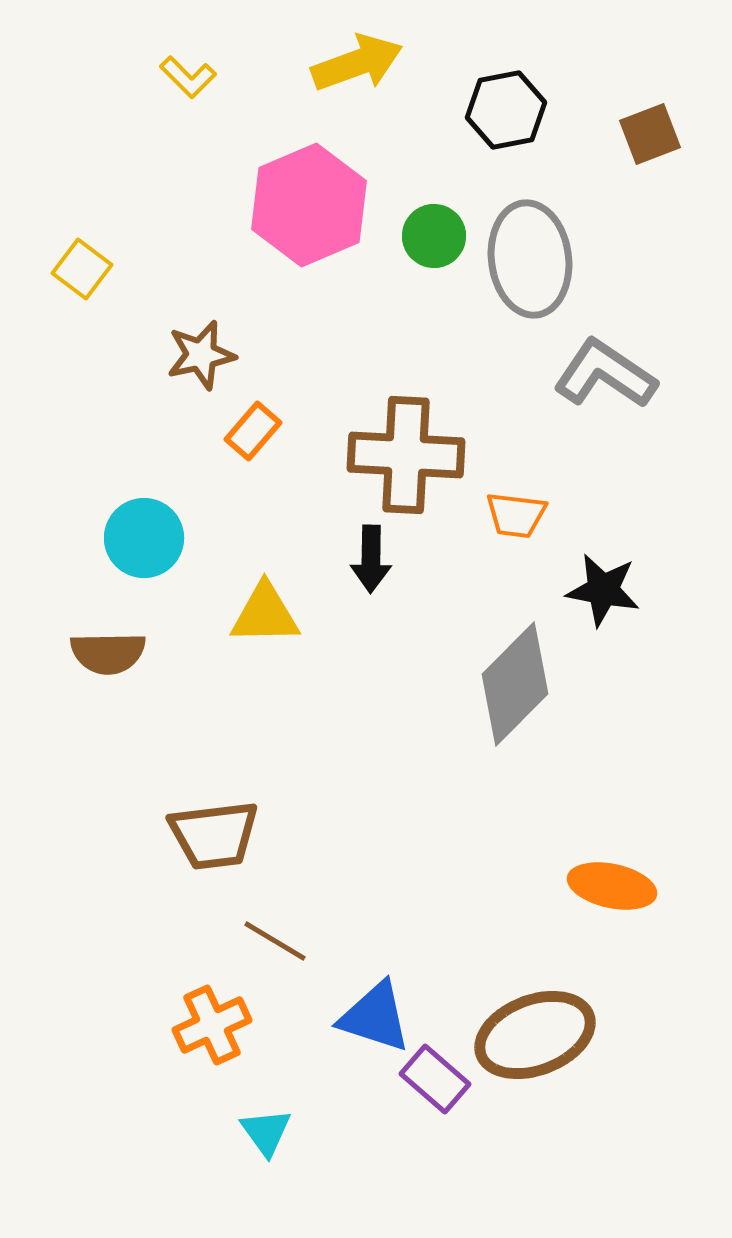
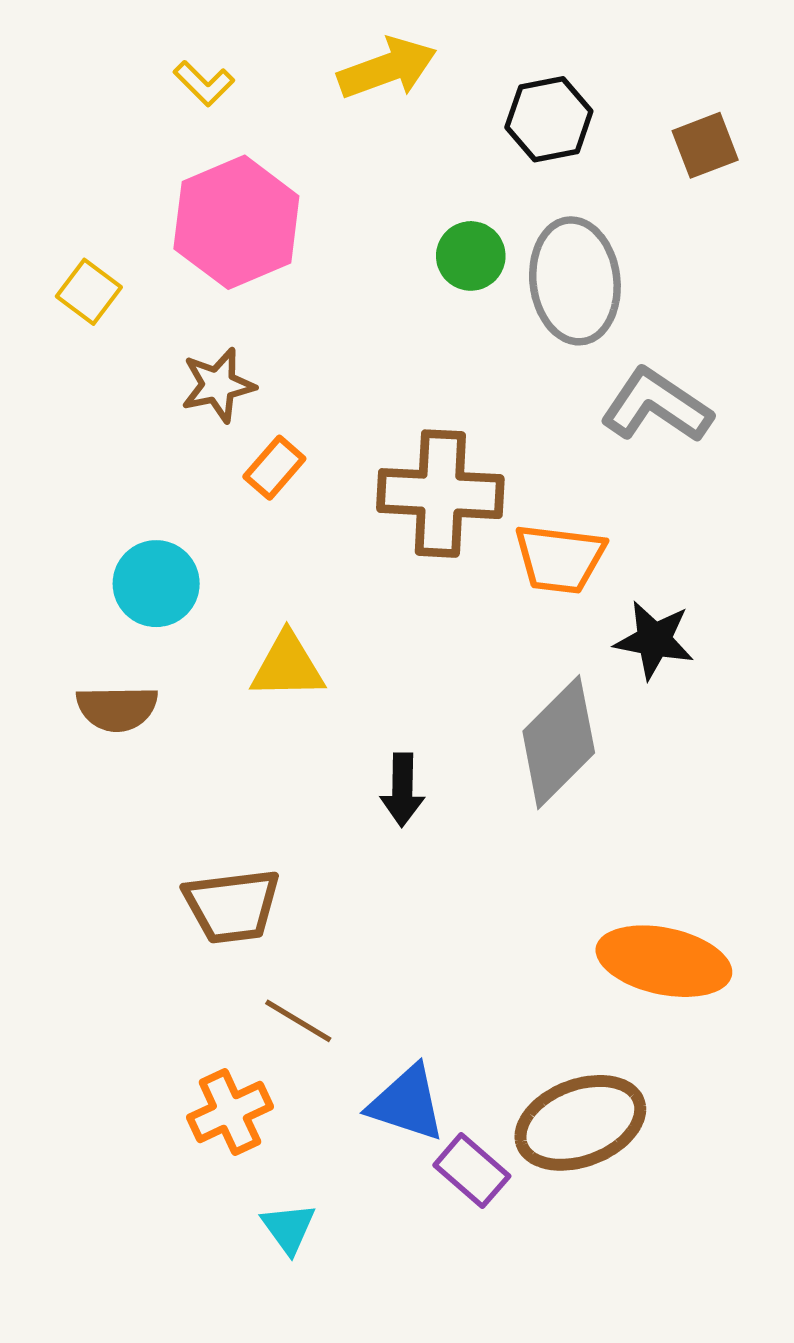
pink hexagon: (309, 205) -> (236, 222), moved
orange trapezoid: (516, 515) -> (560, 559), size x1.4
black arrow: (371, 559) -> (402, 790), moved
orange ellipse: (612, 886) -> (664, 961), size x1.4

